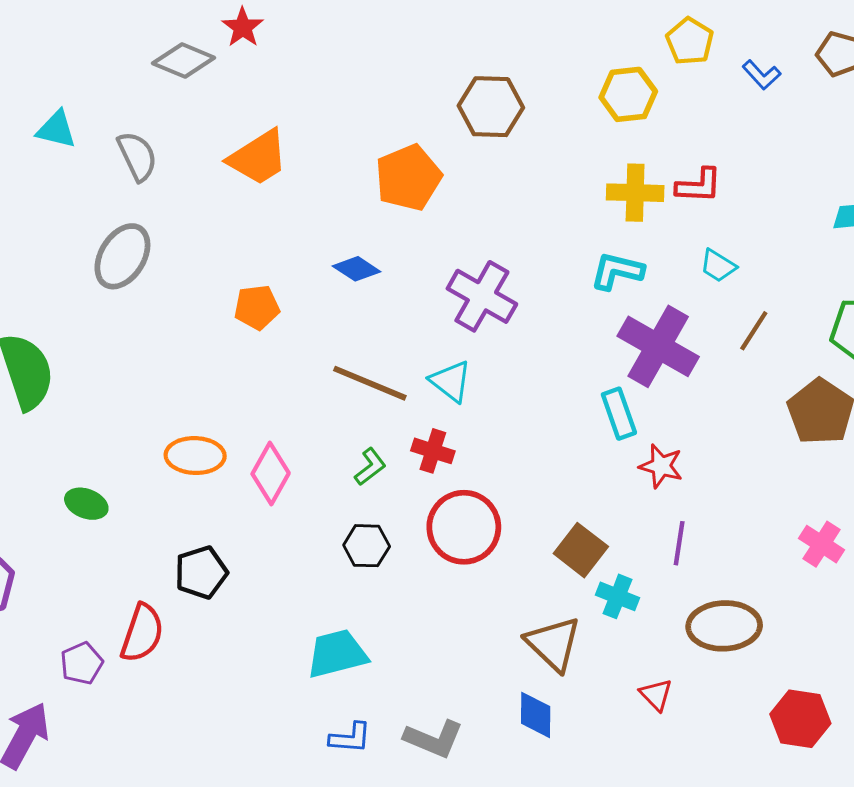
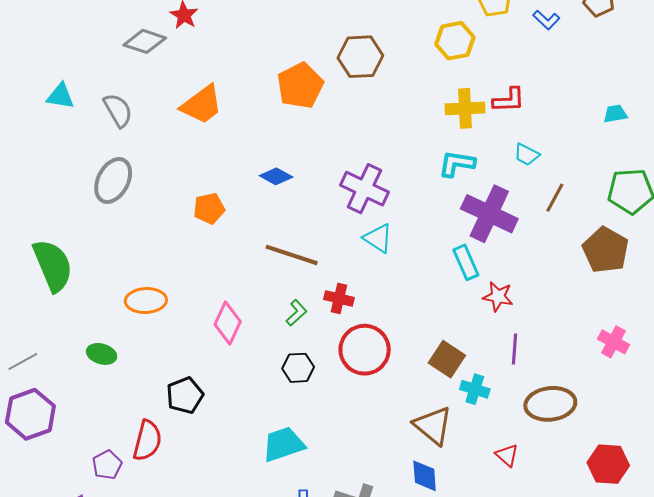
orange pentagon: (408, 178) -> (300, 86), moved
cyan triangle: (451, 381) -> (378, 238), moved
orange ellipse: (195, 456) -> (146, 301), moved

